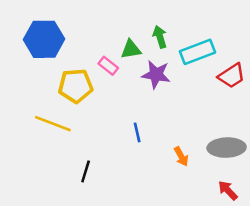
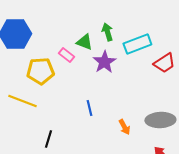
green triangle: (131, 49) -> (84, 42), turned 30
purple star: (156, 75) -> (104, 62), turned 30

